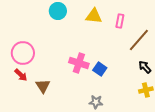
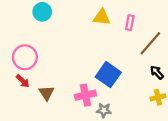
cyan circle: (58, 11) -> (42, 12), moved
pink cross: (79, 63) -> (85, 95), moved, turned -30
blue square: (100, 69) -> (108, 75), size x1.6

